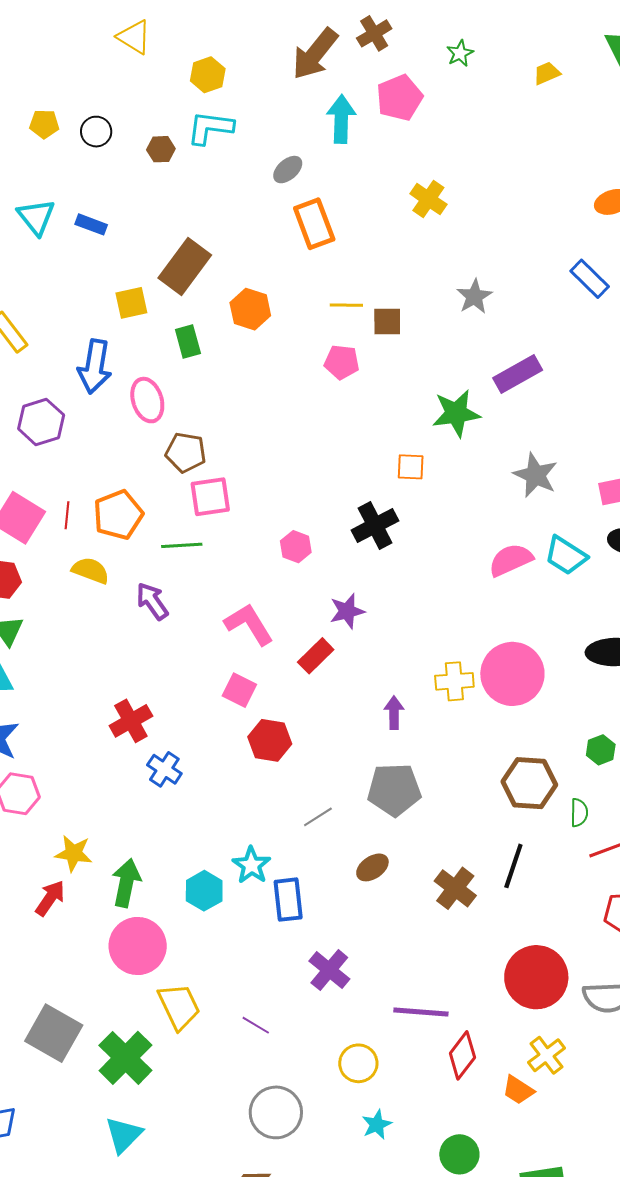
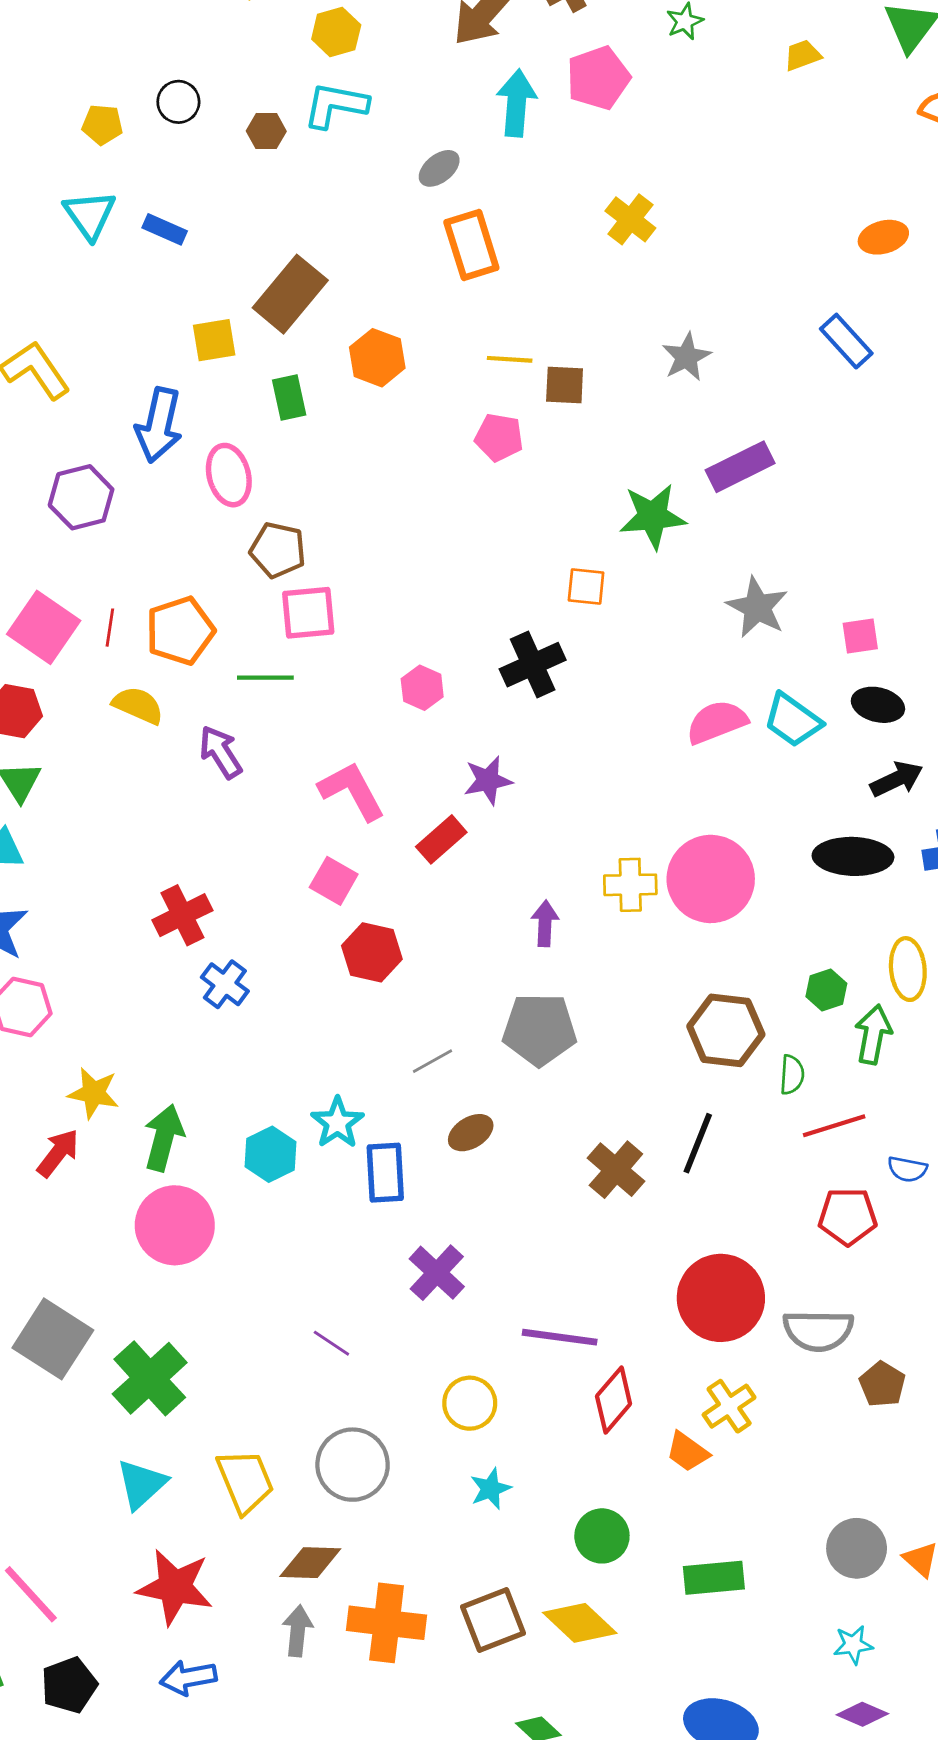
yellow pentagon: (44, 124) -> (102, 125), moved
brown ellipse: (372, 867) -> (471, 1133), moved
yellow trapezoid: (179, 1006) -> (245, 1481), moved

